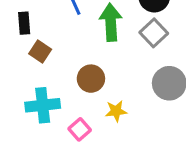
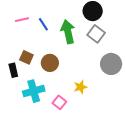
black rectangle: (24, 23) -> (13, 70), moved
brown circle: (91, 79) -> (50, 63), moved

